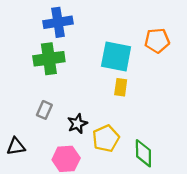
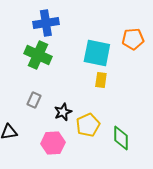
green cross: (49, 59) -> (38, 55), turned 32

